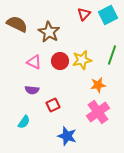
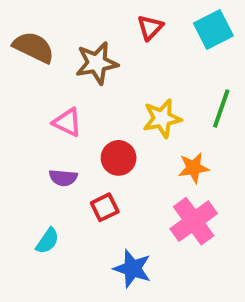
red triangle: (84, 14) -> (150, 28), moved
brown star: (49, 32) -> (97, 63), turned 30
red circle: (60, 61) -> (119, 158), moved

